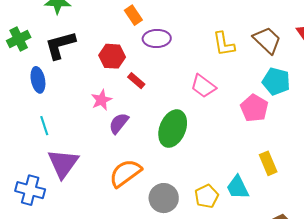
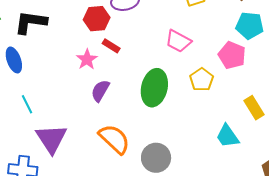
black L-shape: (60, 45) -> (31, 22), turned 32
red hexagon: (112, 56) -> (97, 19), moved
pink star: (101, 100) -> (87, 59), moved
orange semicircle: (125, 173) -> (114, 139), turned 88
yellow pentagon: (207, 196) -> (202, 80), moved

